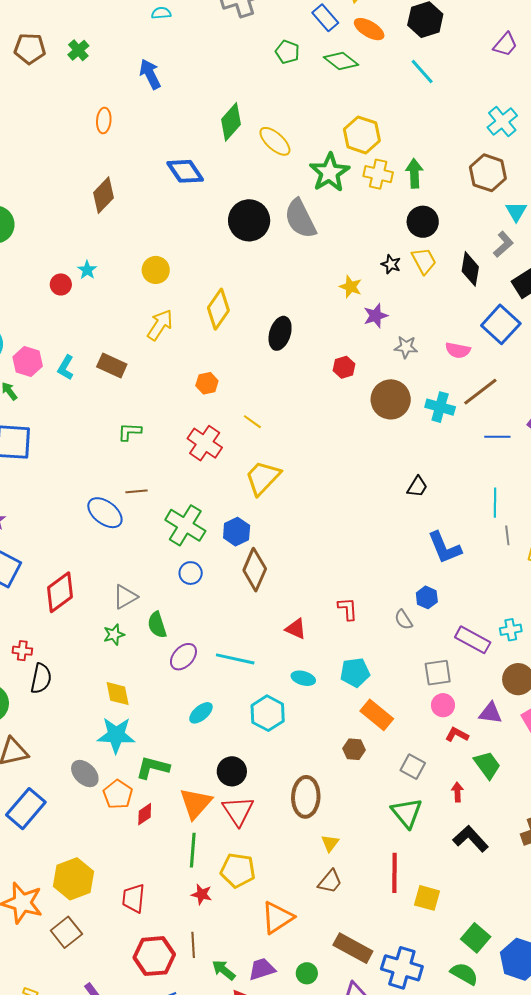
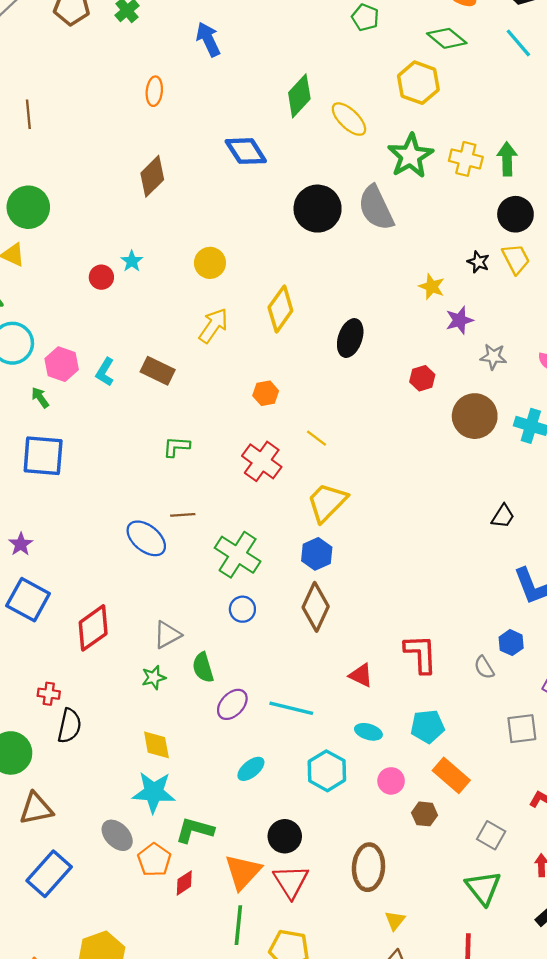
green diamond: (341, 61) -> (447, 38), moved
yellow hexagon: (362, 135) -> (418, 83), moved
blue hexagon: (237, 532) -> (317, 554), moved
red L-shape: (348, 609) -> (421, 654), size x1.5
pink circle: (443, 705) -> (391, 781), moved

